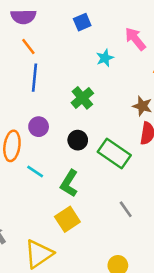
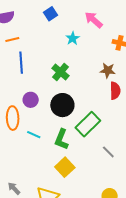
orange line: (28, 47) -> (12, 40), turned -56
black circle: (78, 140) -> (62, 105), size x1.5
green rectangle: (114, 153) -> (88, 124), moved, turned -70

